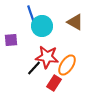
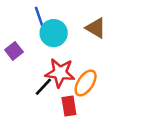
purple square: (11, 40) -> (14, 51), turned -32
red rectangle: (54, 83) -> (69, 106), turned -42

